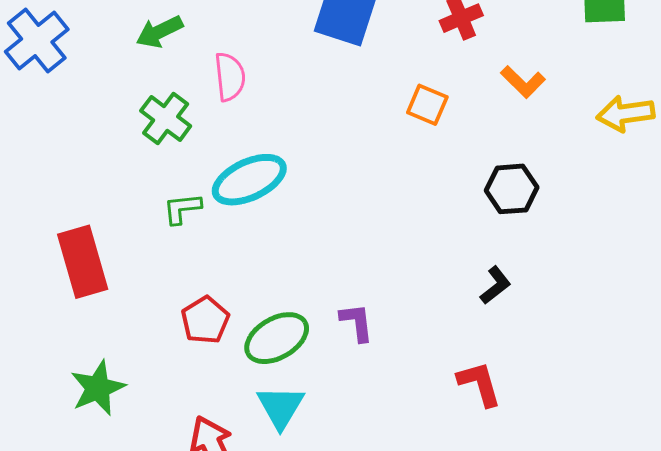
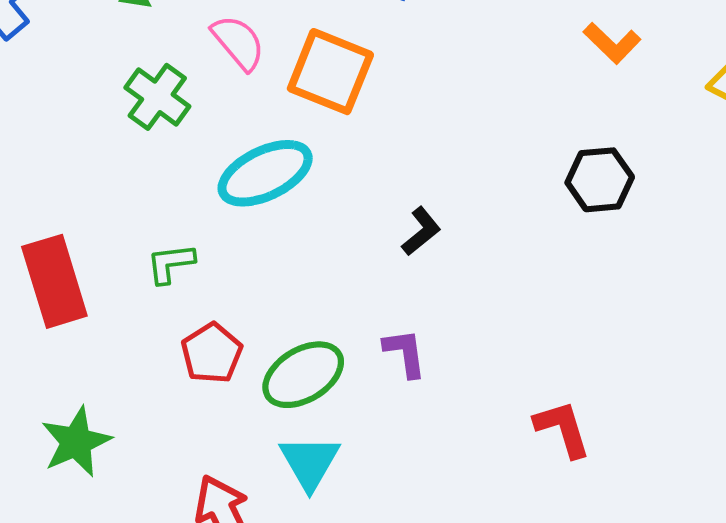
pink semicircle: (230, 77) -> (238, 43), turned -33
orange square: (427, 105) -> (330, 72), moved, size x1.6
green L-shape: (182, 209) -> (171, 263), moved
black L-shape: (495, 285) -> (421, 231), moved

